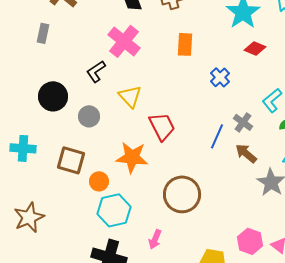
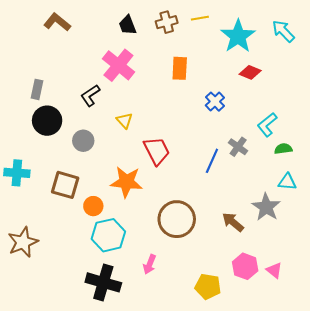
gray rectangle: (43, 33) -> (37, 89), moved
yellow triangle: (130, 96) -> (124, 121), size x0.7
brown arrow: (246, 153) -> (233, 222), moved

